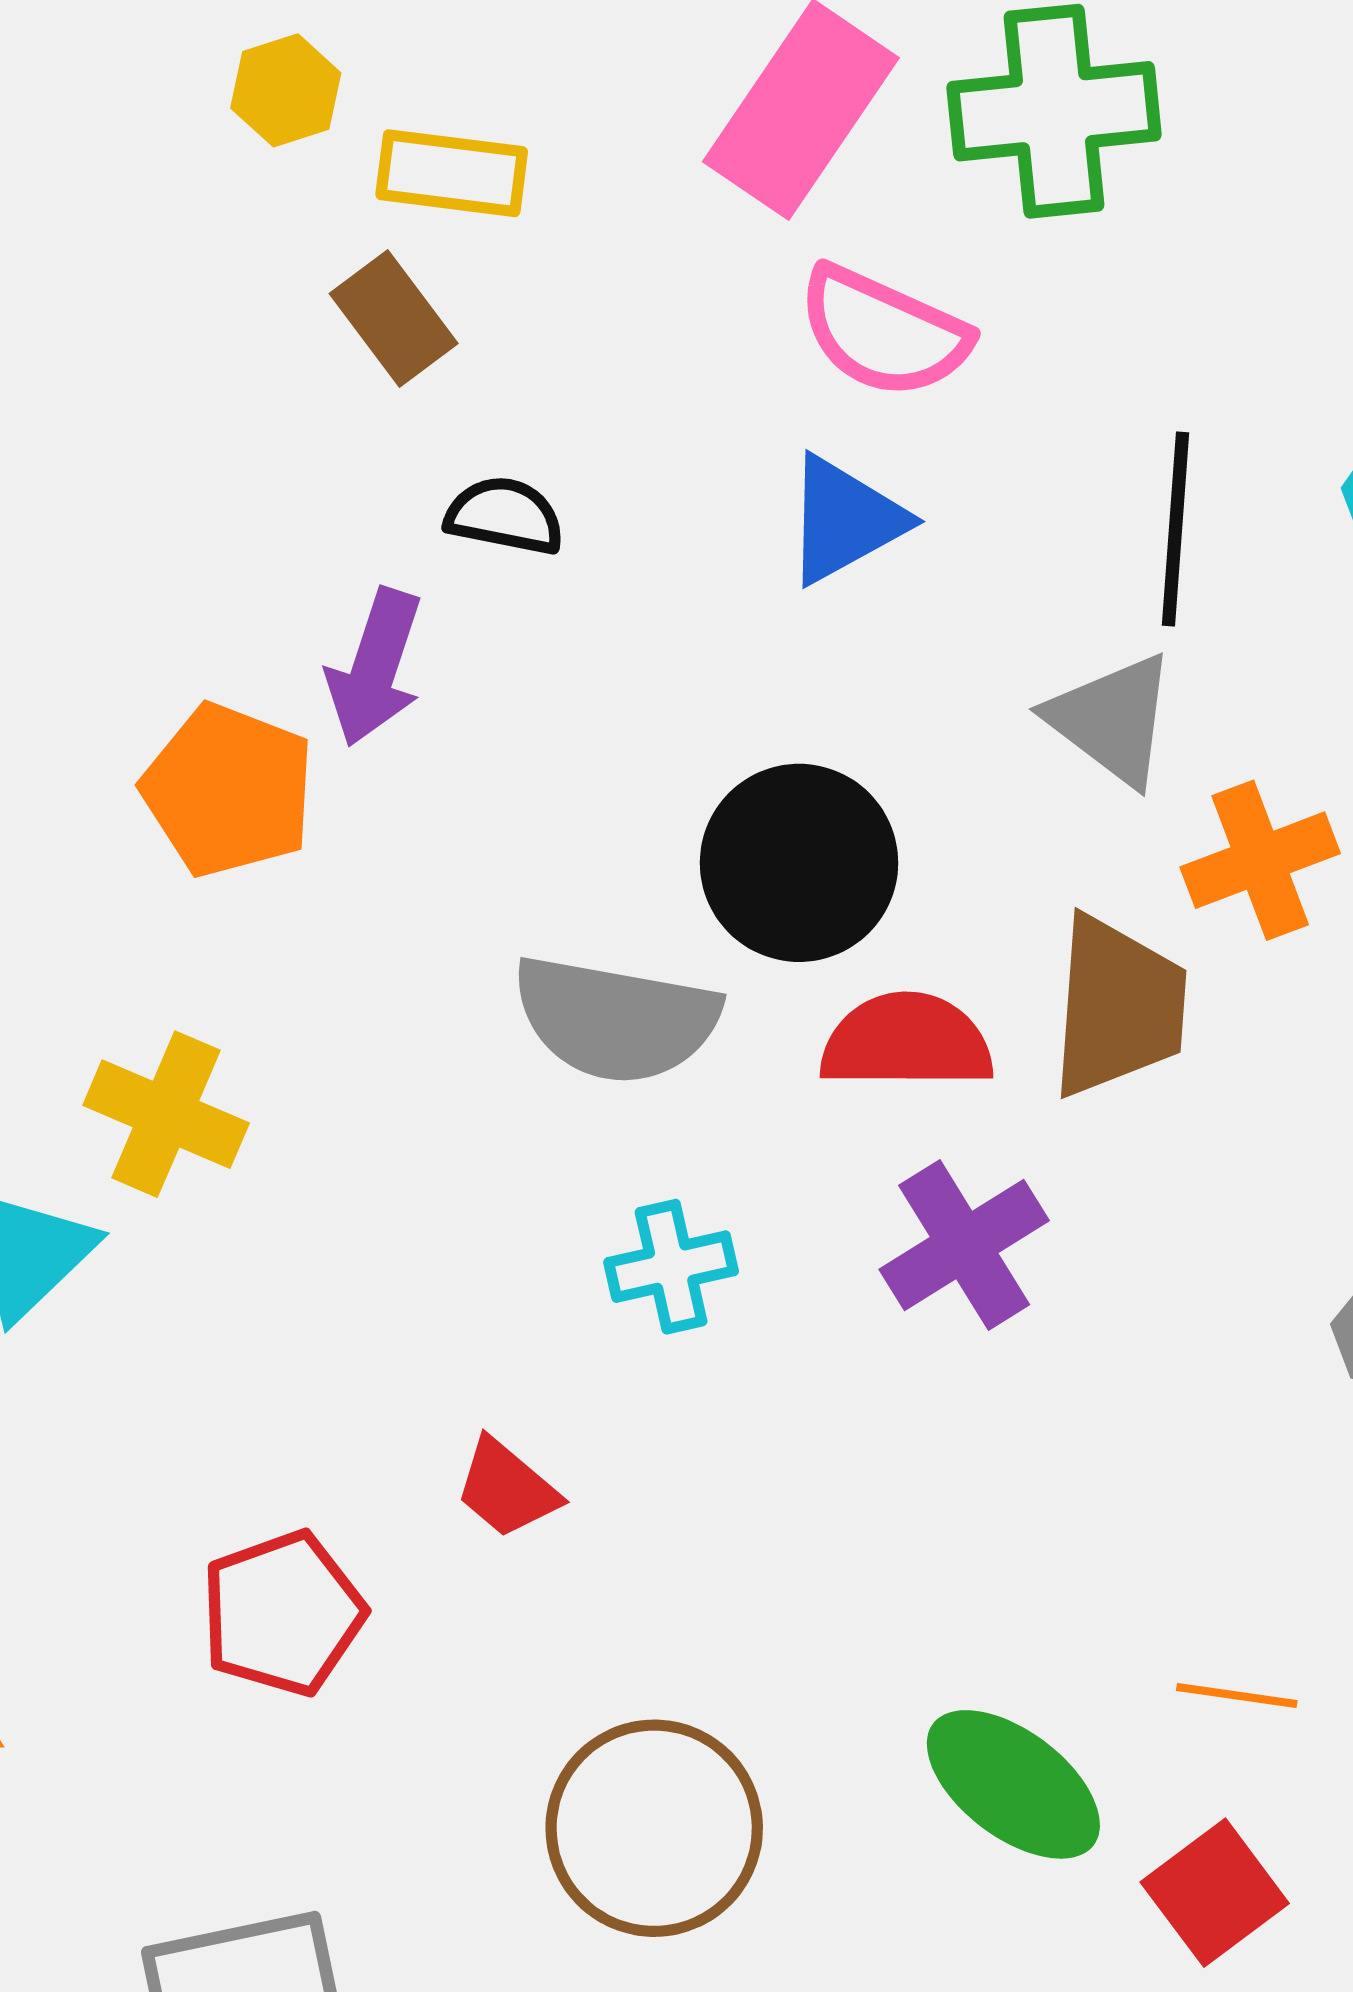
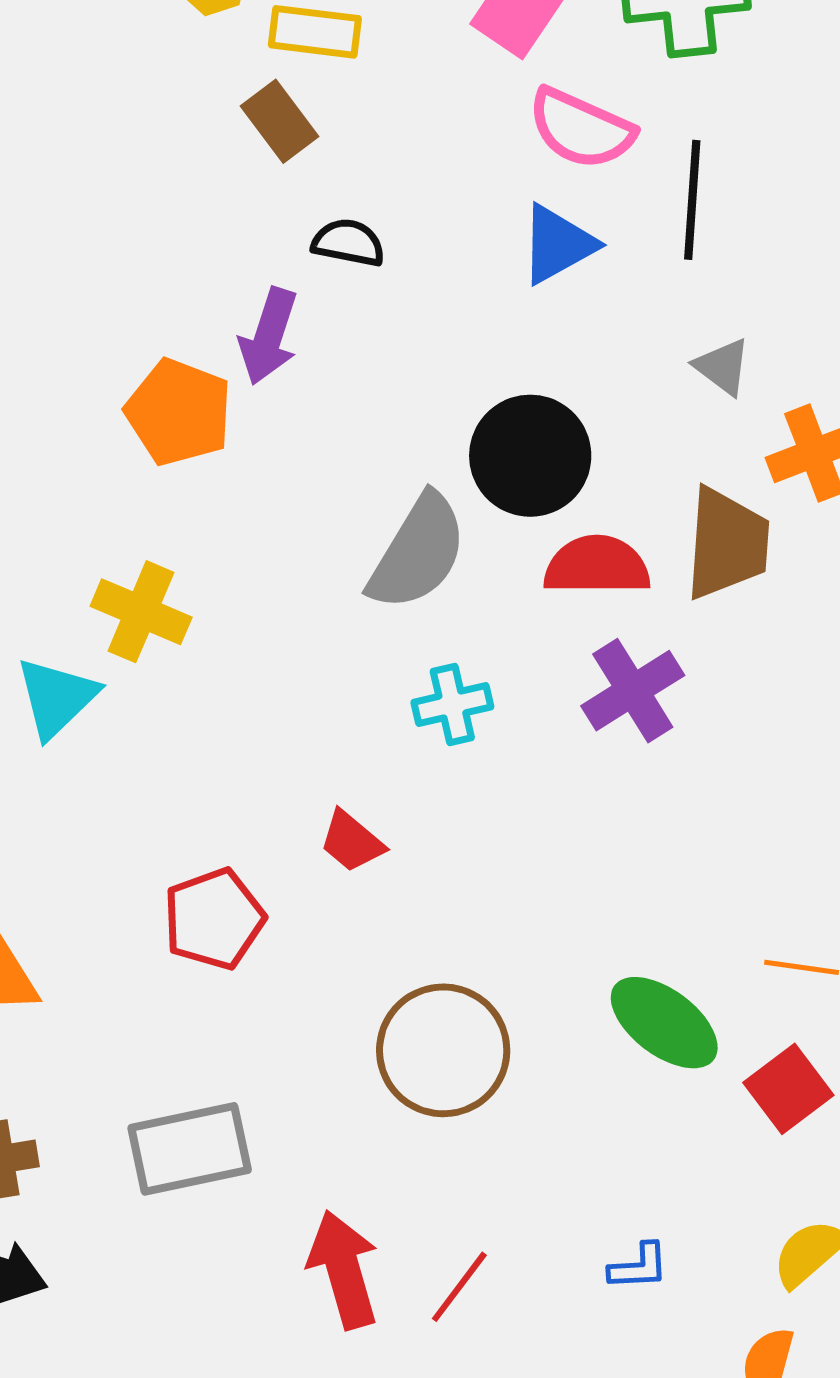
black line: (1176, 529) -> (692, 200), moved
gray triangle: (1112, 719) -> (723, 367), size x0.7
gray semicircle: (616, 1019) -> (418, 552), turned -69

